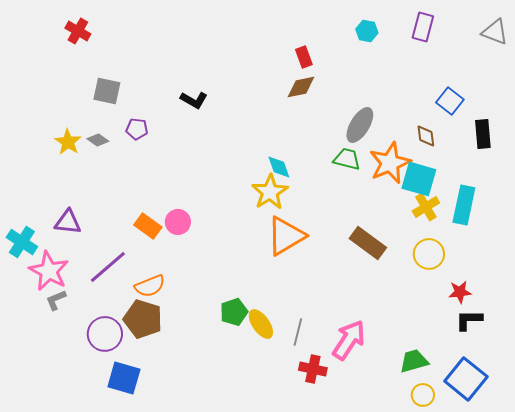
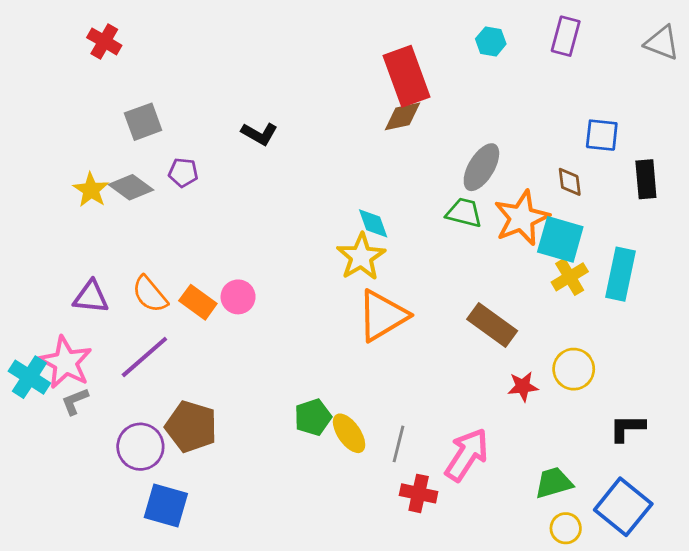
red rectangle: (304, 57) -> (407, 76), size x2.0
gray square: (107, 91) -> (143, 122), turned -32
blue square: (450, 101) -> (602, 135), turned -32
gray diamond: (98, 140) -> (131, 187), size x1.5
cyan cross: (22, 242) -> (29, 377), moved
yellow circle: (429, 254) -> (574, 369), moved
orange semicircle: (150, 286) -> (150, 294), moved, turned 72
red star: (460, 292) -> (523, 386), moved

